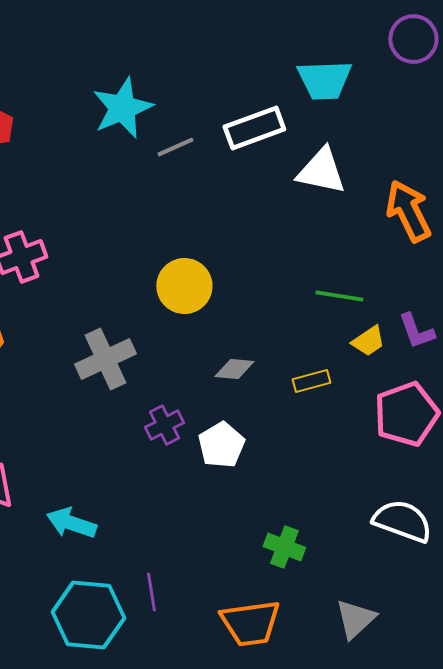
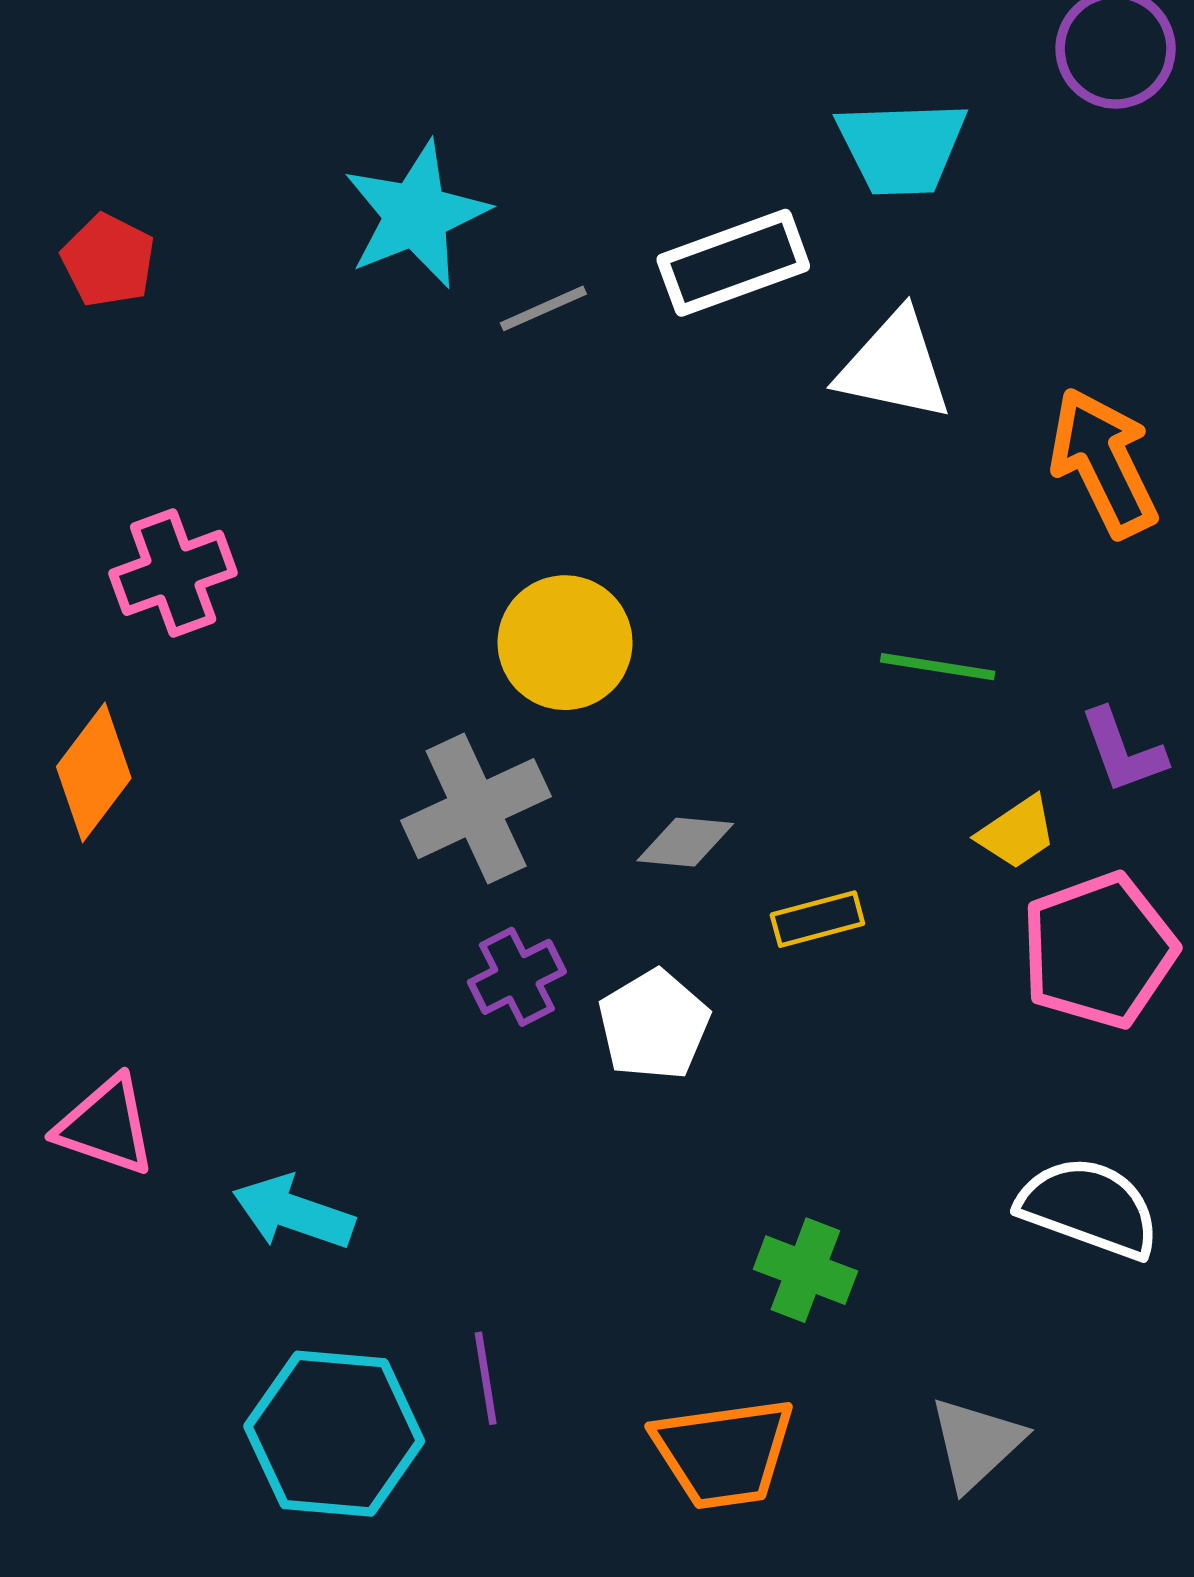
yellow trapezoid: (368, 341) -> (1017, 833), moved
gray cross: (105, 359) -> (476, 809), moved
yellow rectangle: (311, 381) -> (817, 919), moved

